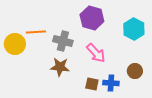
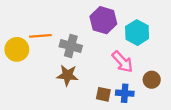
cyan hexagon: (134, 29) -> (137, 33), moved
pink arrow: (96, 53) -> (122, 62), moved

